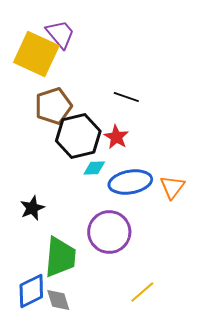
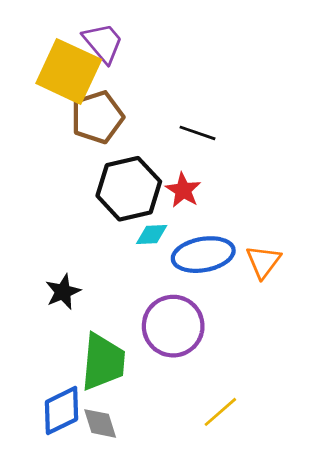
brown pentagon: (53, 106) -> (97, 117), moved

